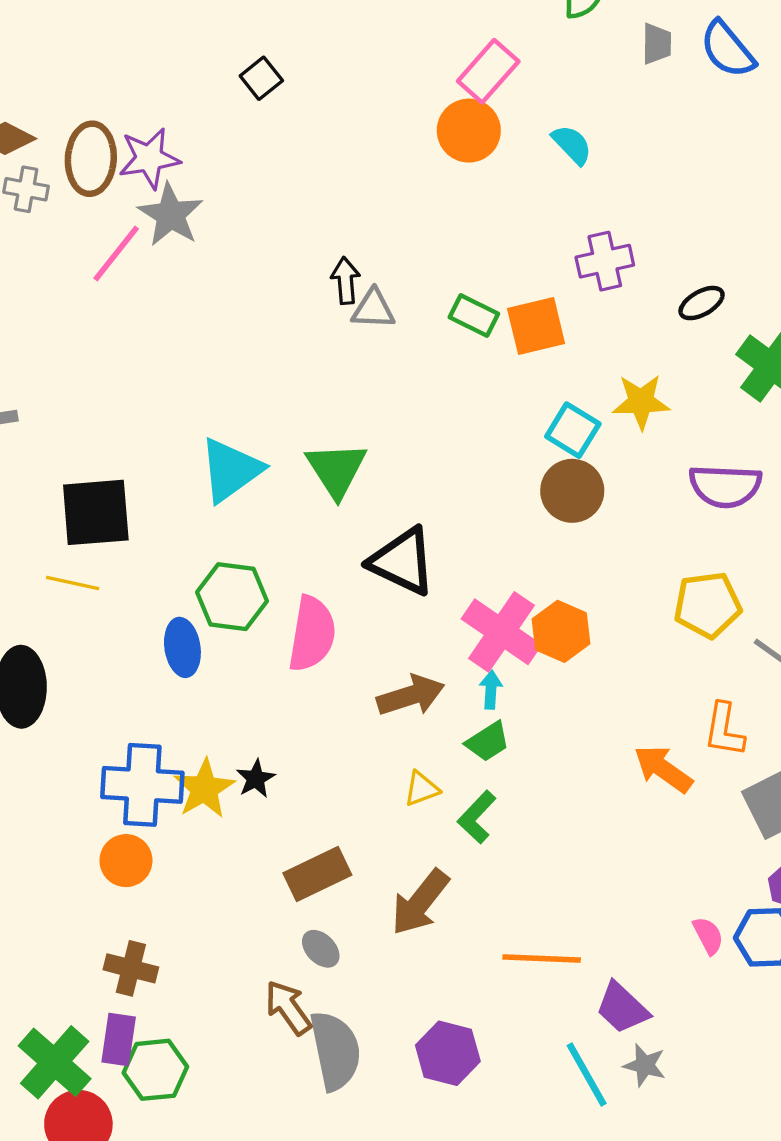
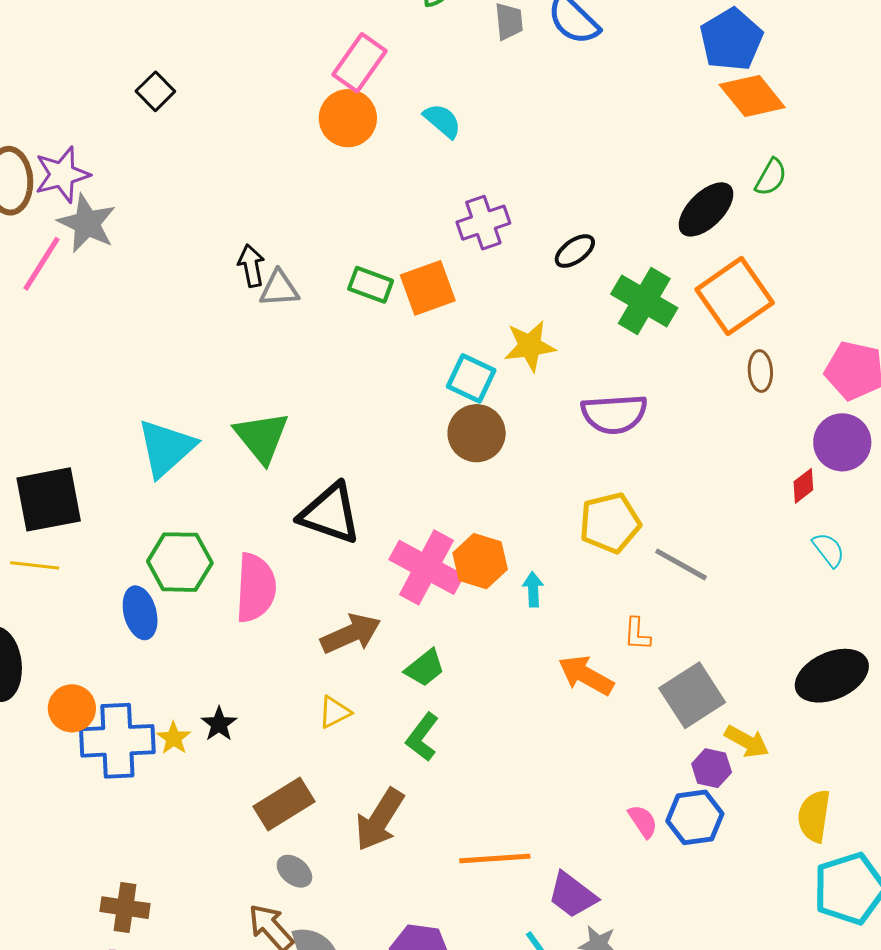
cyan arrow: (491, 690) -> (533, 589), moved
orange L-shape: (724, 730) -> (637, 634), size x0.7
yellow star: (204, 789) -> (174, 738), size x0.6
yellow triangle: (422, 789) -> (335, 712), moved
orange circle: (126, 861) -> (72, 708), moved

